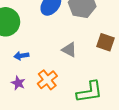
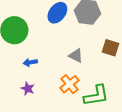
orange cross: (47, 80) -> (70, 84), moved

